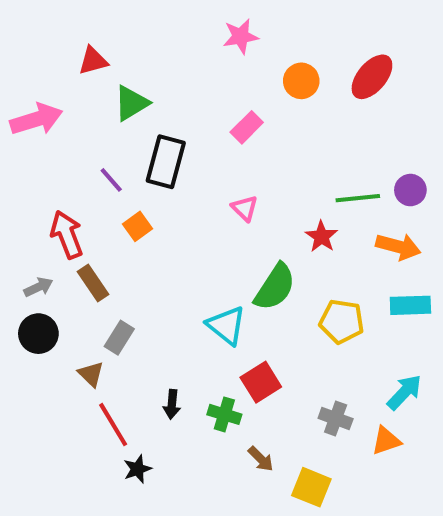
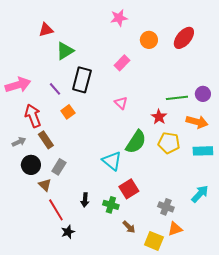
pink arrow: (36, 119) -> (18, 85), moved
yellow pentagon: (342, 321) -> (169, 143), moved
black circle: (38, 334) -> (31, 165), moved
orange triangle: (386, 441) -> (175, 229), moved

